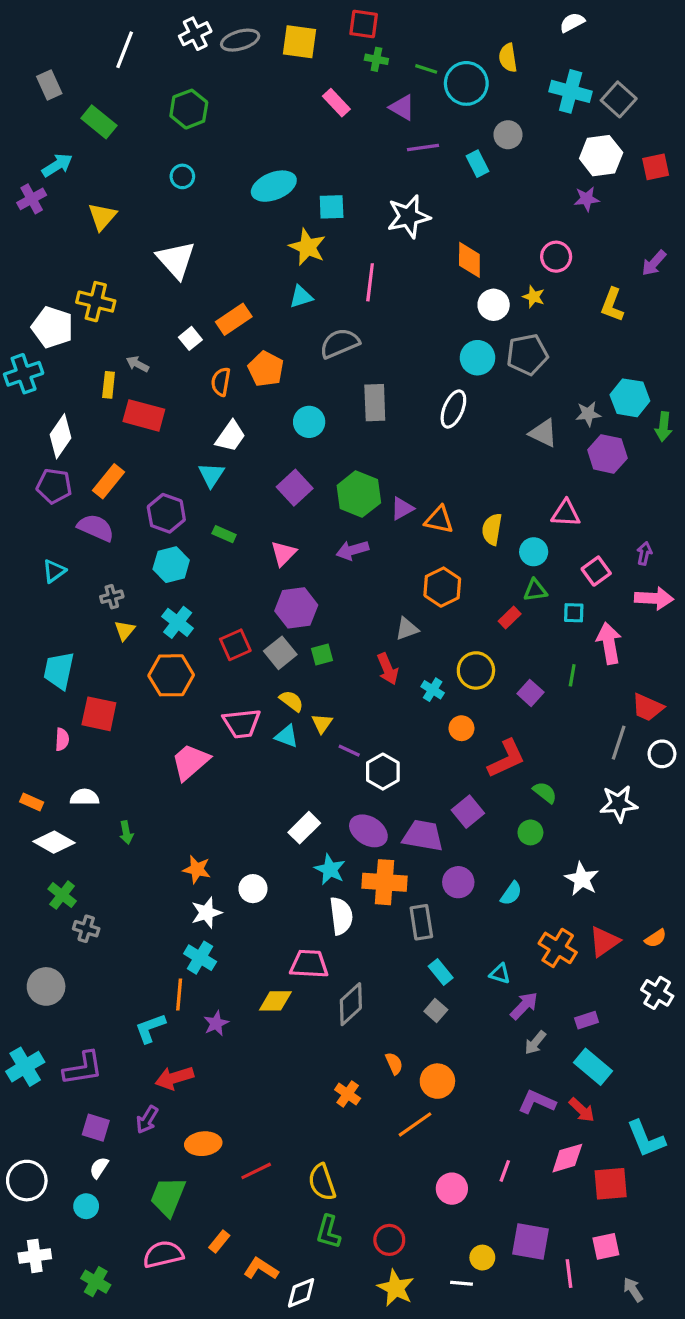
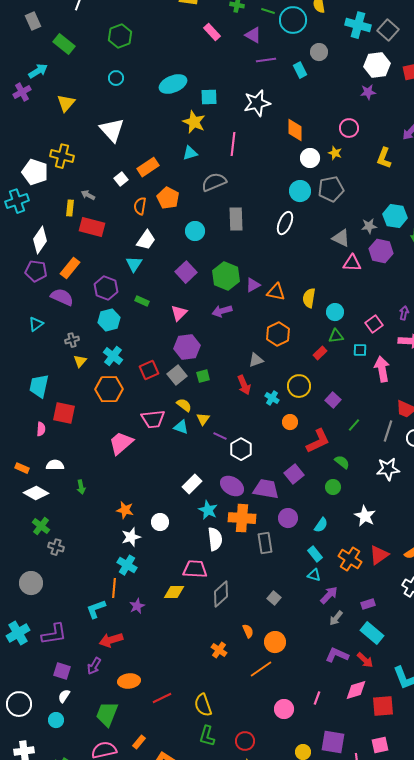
pink triangle: (566, 513) -> (352, 263), moved
green line: (572, 675) -> (354, 425), moved, turned 32
cyan rectangle: (441, 972) -> (315, 554), moved

